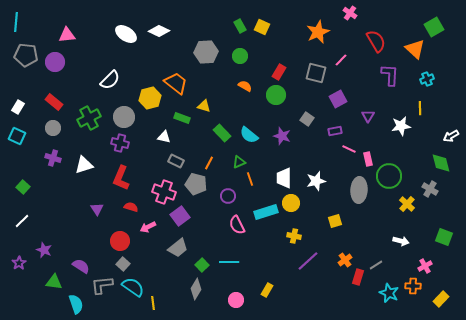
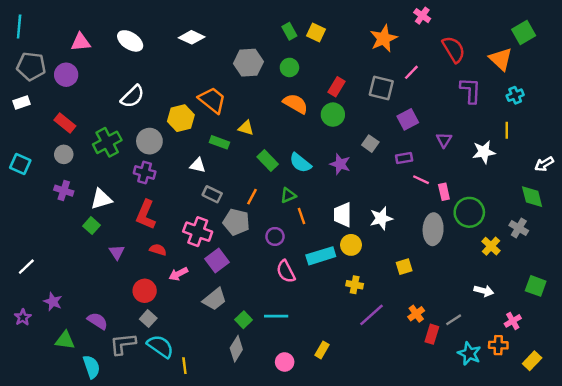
white ellipse: (126, 34) -> (130, 41), moved
orange semicircle: (245, 86) -> (295, 104), size x1.5
white rectangle: (18, 107) -> (21, 102), moved, turned 40
green square: (23, 187) -> (92, 226), moved

